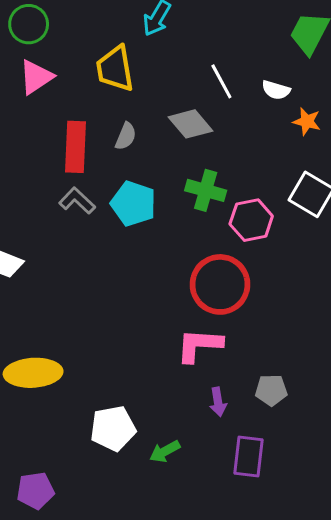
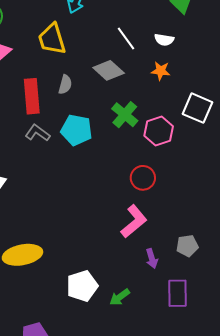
orange star: (307, 121) -> (161, 71), moved
green cross: (206, 190) -> (125, 115), turned 32
red circle: (220, 284) -> (143, 178), size x0.6
pink L-shape: (199, 345) -> (134, 221), turned 144

